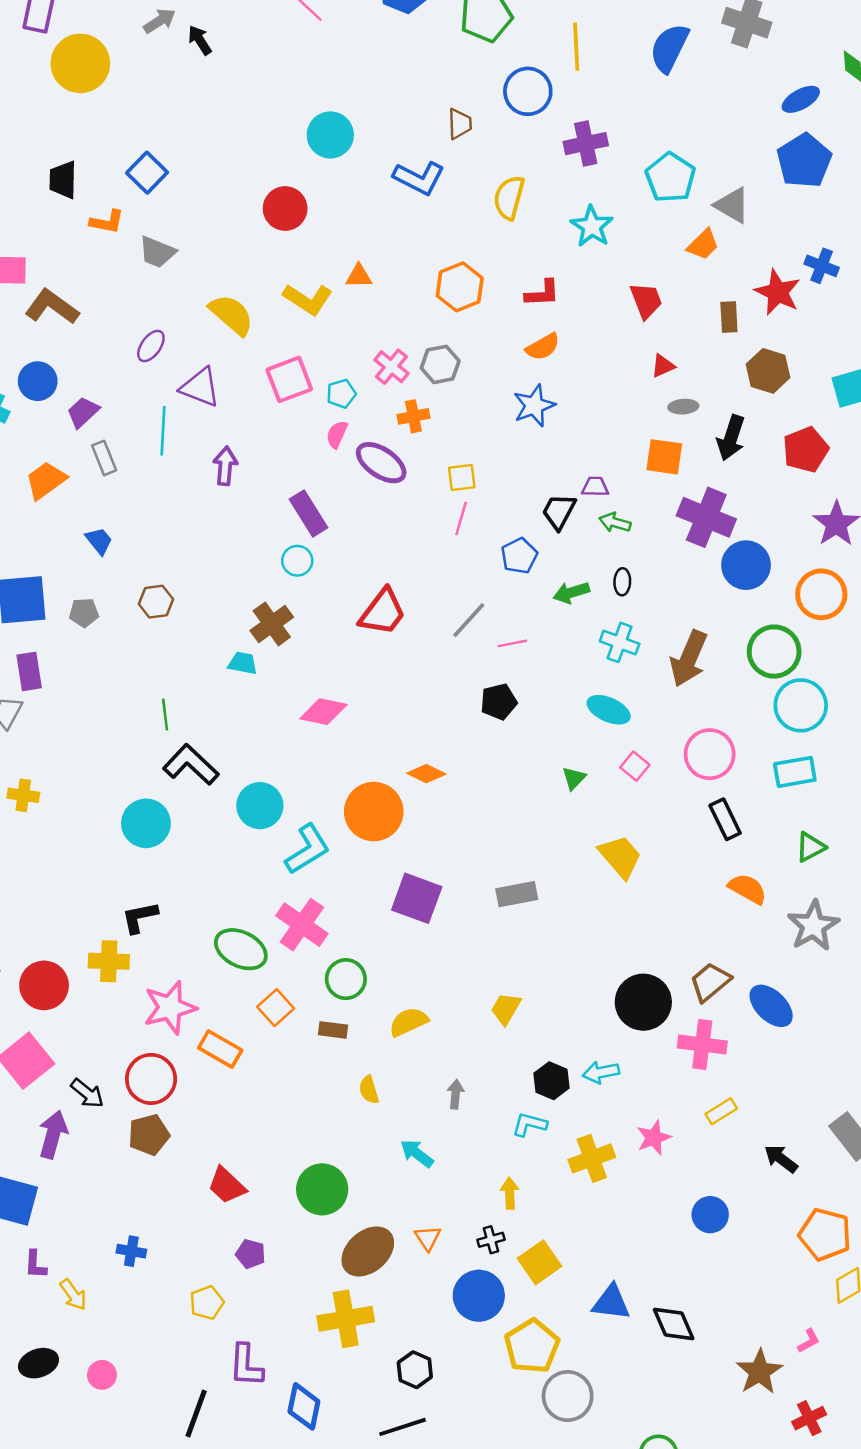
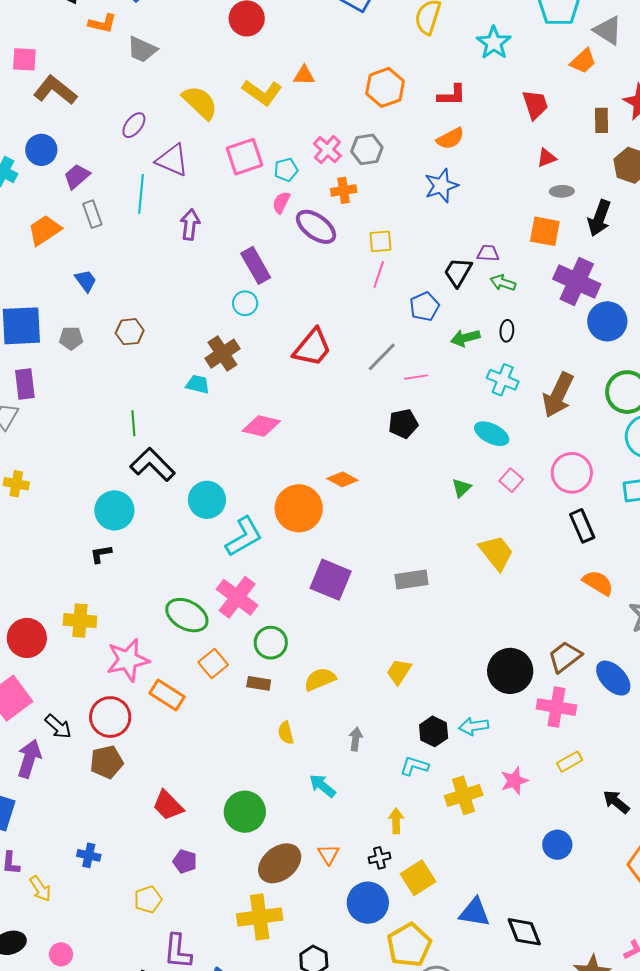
black L-shape: (140, 917) -> (101, 554), moved, size x0.7

